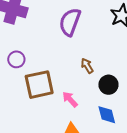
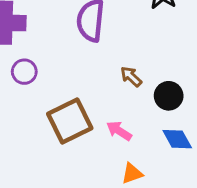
purple circle: (16, 59) -> (24, 72), moved

